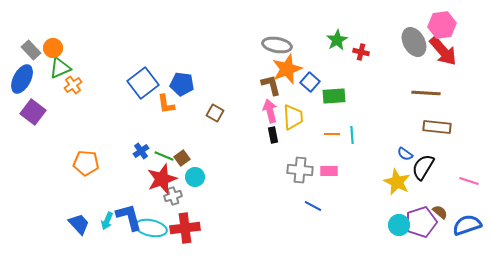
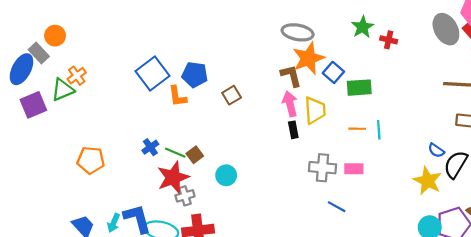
gray rectangle: (31, 50) -> (39, 53), moved
green triangle: (60, 68) -> (63, 90), moved
purple square: (33, 112) -> (33, 105), turned 30
brown square: (215, 113) -> (232, 95), moved, turned 30
cyan circle: (195, 177) -> (226, 175), moved

